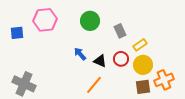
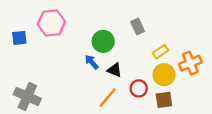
green circle: (90, 21) -> (103, 41), moved
gray rectangle: (120, 31) -> (138, 26), moved
red circle: (121, 59) -> (139, 88), moved
orange cross: (164, 80) -> (190, 63), moved

